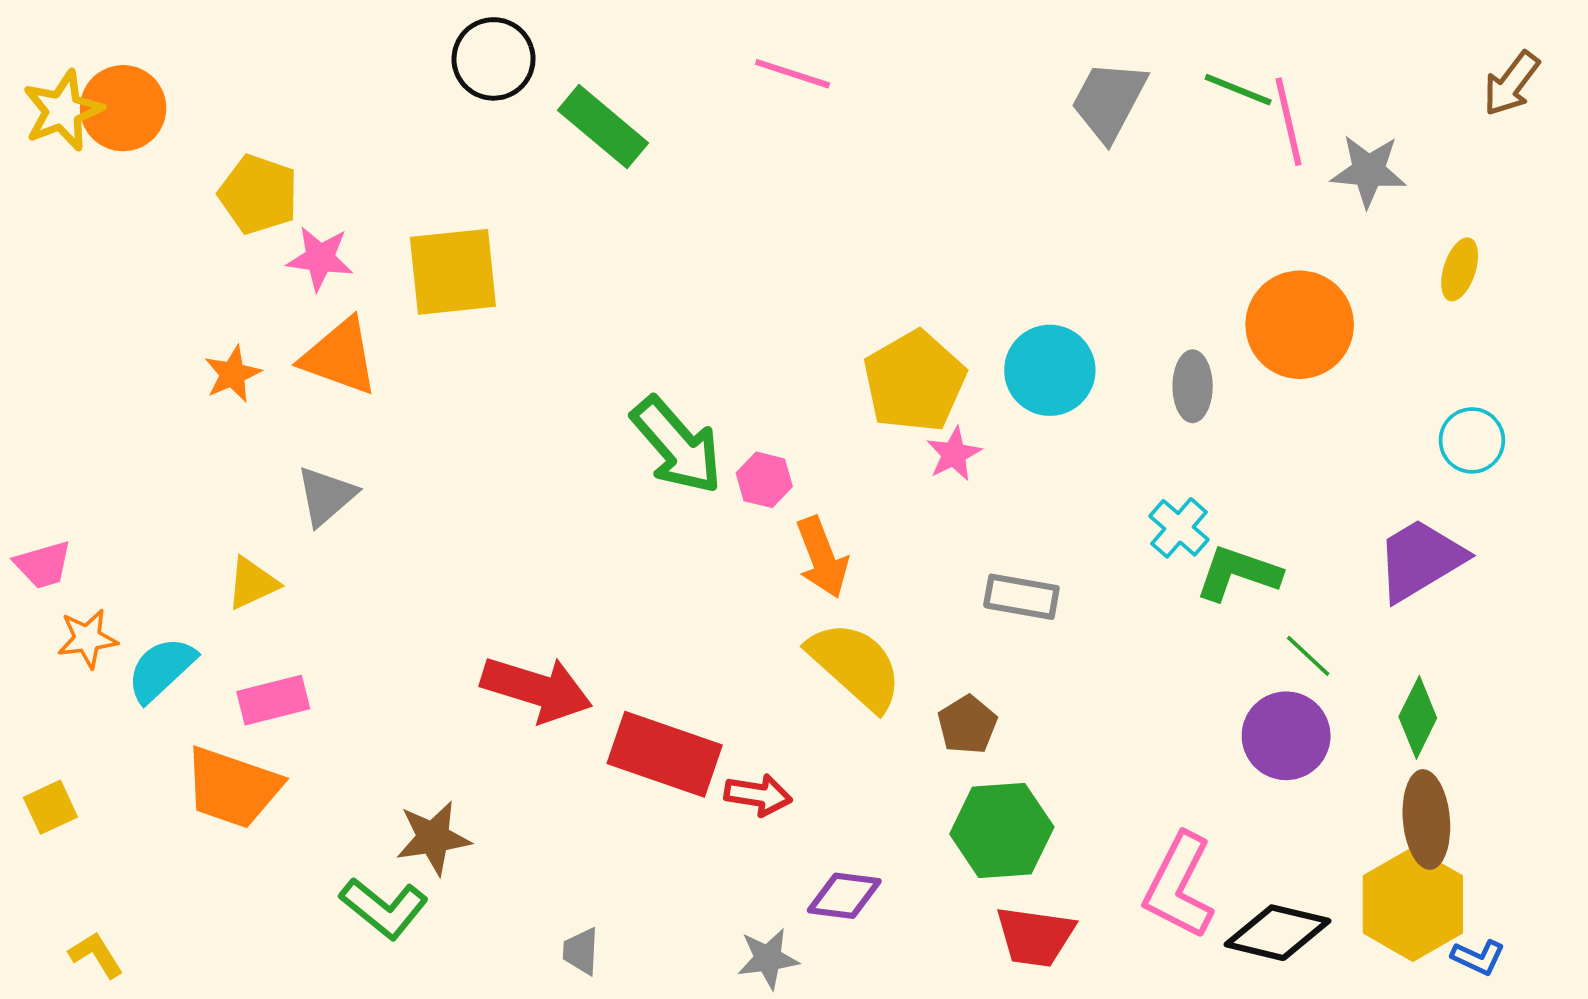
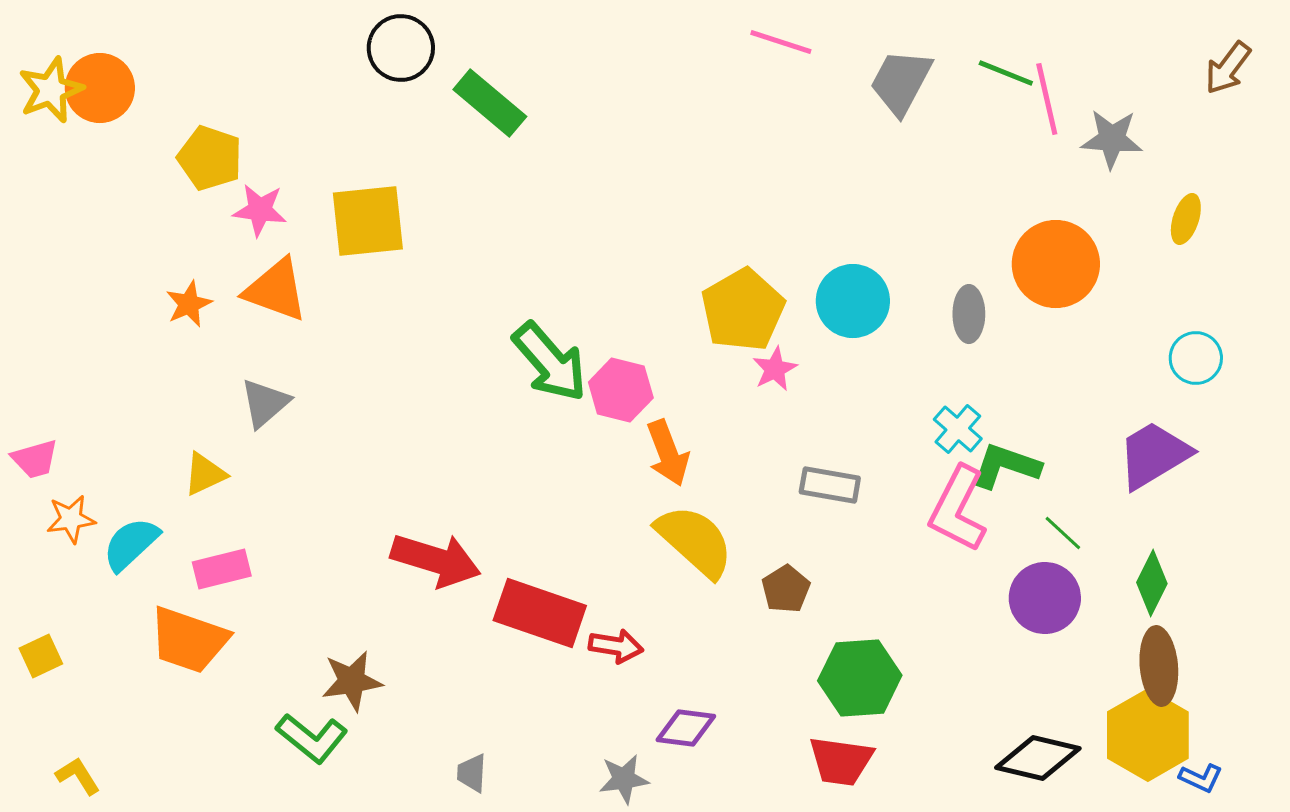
pink line: (793, 74) -> (781, 42), moved
pink hexagon: (764, 480) -> (621, 390), size x1.4
green hexagon: (1002, 831) -> (860, 678), moved
pink L-shape: (1179, 886) -> (958, 509), moved

